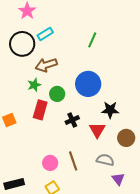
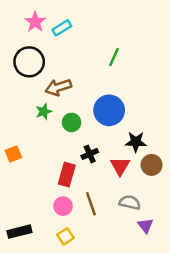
cyan rectangle: (45, 34) -> (62, 28), moved
red rectangle: (40, 110) -> (67, 175), moved
brown circle: (126, 138) -> (152, 165), moved

